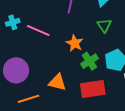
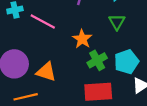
orange triangle: (57, 82) -> (46, 72), moved

